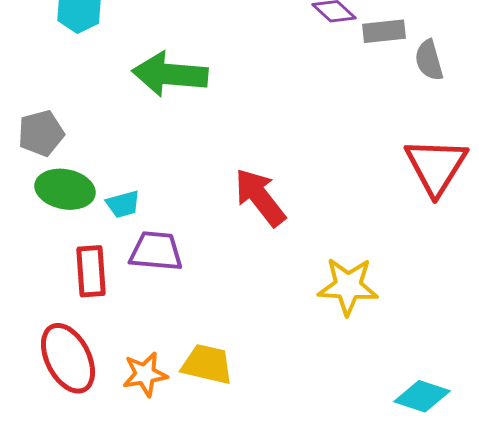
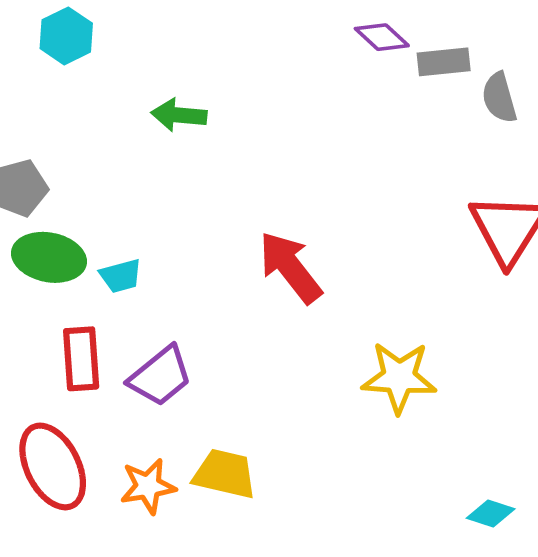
green arrow: (170, 74) -> (179, 115), size x0.6
purple trapezoid: (156, 251) -> (160, 376), moved, turned 136
cyan diamond: (422, 396) -> (491, 513), size x0.7

